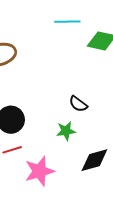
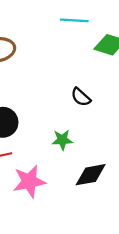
black semicircle: (78, 104) -> (81, 97), moved

